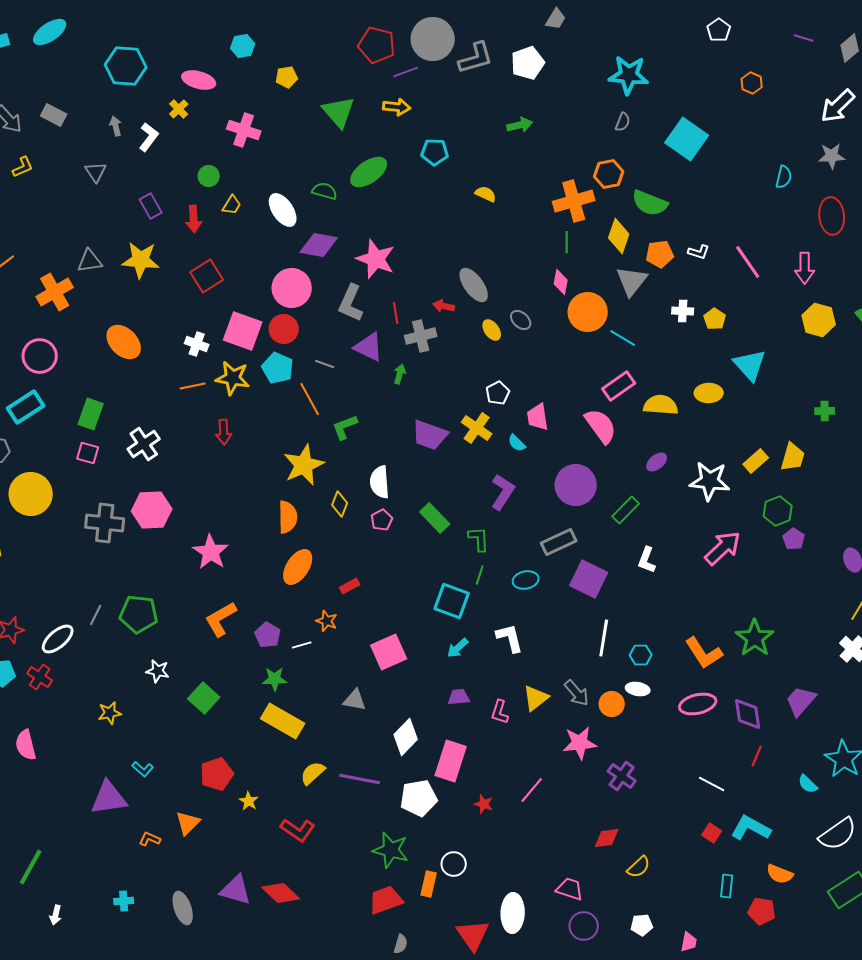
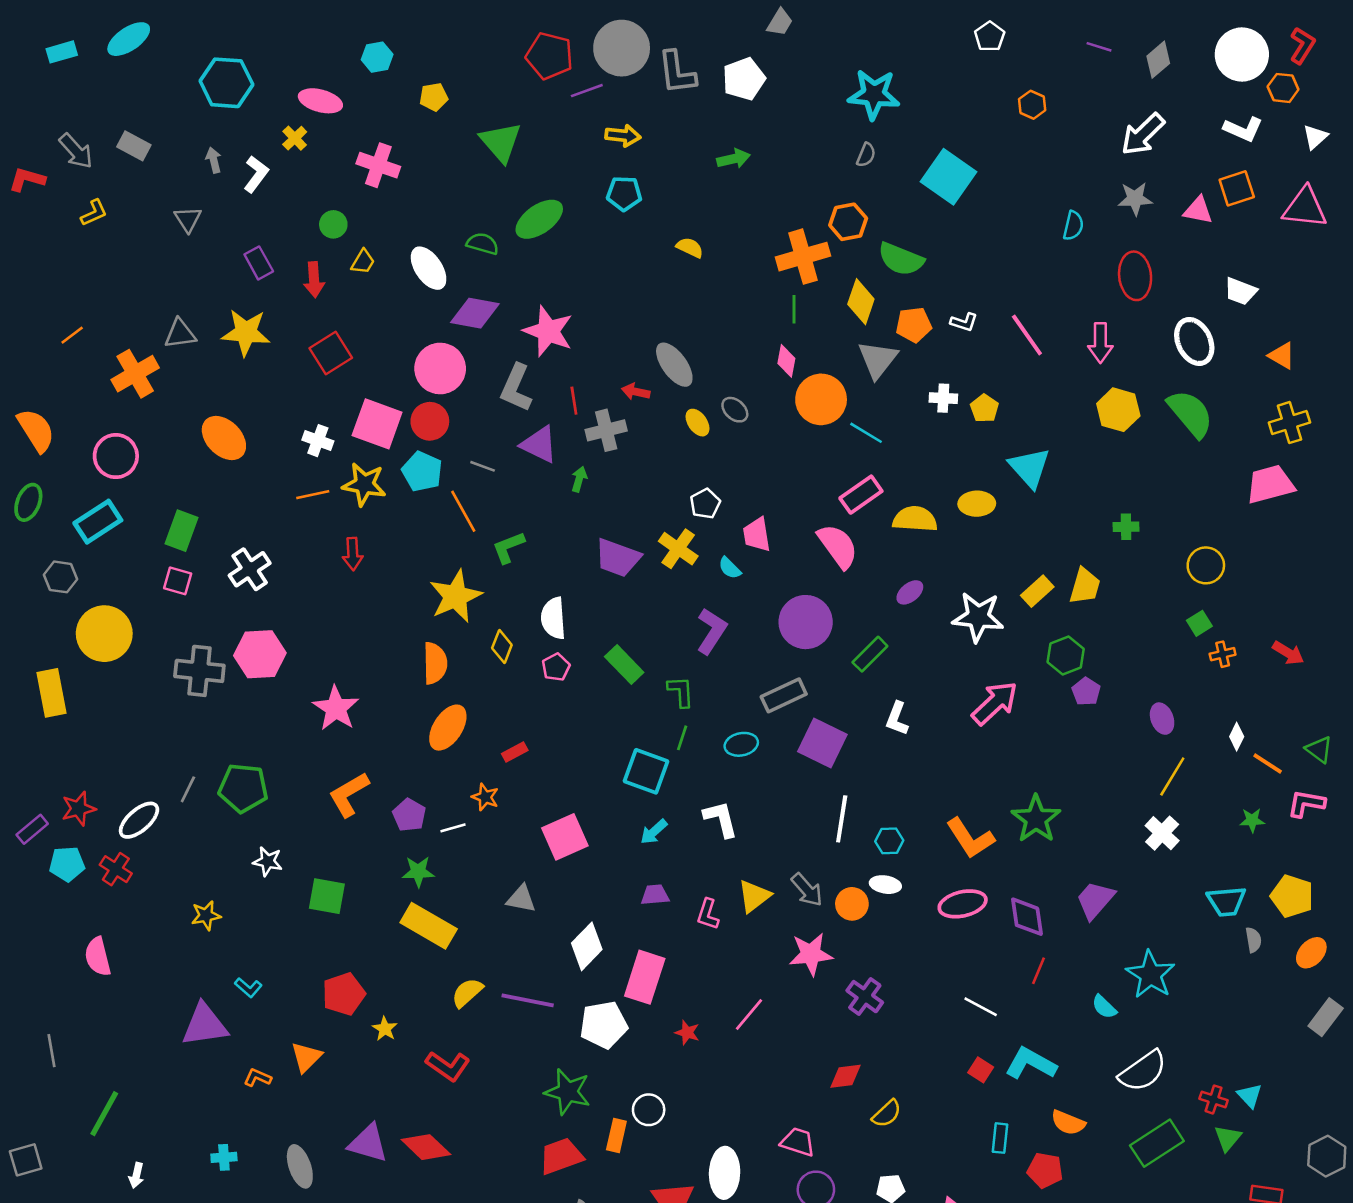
gray L-shape: (476, 58) -> (677, 73), turned 99
yellow arrow: (397, 107) -> (623, 136), moved
green square: (204, 698) -> (327, 896), turned -32

